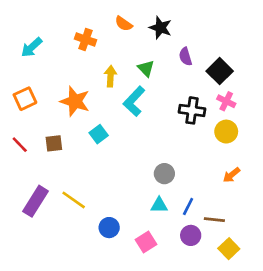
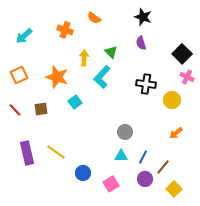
black star: (160, 28) -> (143, 17), moved
black square: (220, 71) -> (182, 54), moved
pink cross: (226, 101) -> (187, 77), moved
purple rectangle: (35, 201) -> (27, 153), turned -45
brown line: (214, 220) -> (163, 167), turned -56

